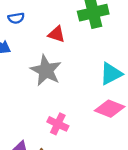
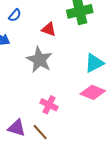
blue semicircle: (16, 18) -> (15, 15), turned -40

